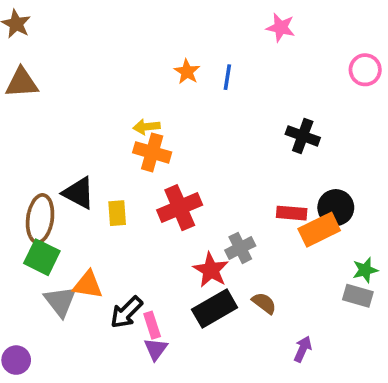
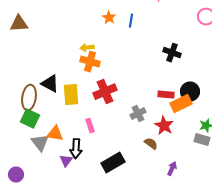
yellow rectangle: (117, 213) -> (71, 95), size x1.5
red star: (211, 270) -> (164, 126), moved
black rectangle: (215, 309) -> (113, 163), moved
black arrow: (126, 312) -> (76, 149), turned -42
pink rectangle: (152, 325) -> (90, 126), moved
purple triangle: (156, 349) -> (66, 161), moved

